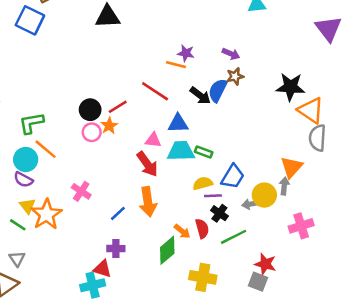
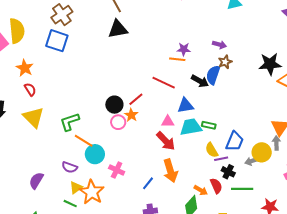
cyan circle: (26, 160) -> (95, 154), moved
yellow semicircle: (203, 183) -> (212, 150), turned -98
yellow triangle: (28, 206) -> (76, 188), turned 40
green line: (234, 237) -> (242, 189), turned 35

